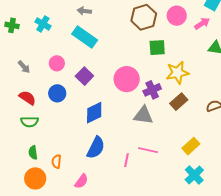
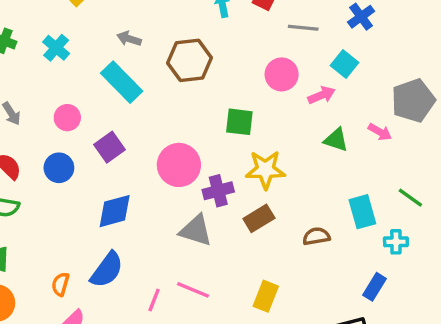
brown hexagon: (144, 17) -> (189, 60), moved
yellow rectangle: (191, 146) -> (266, 296), turned -36
orange semicircle: (56, 161) -> (60, 284), moved

